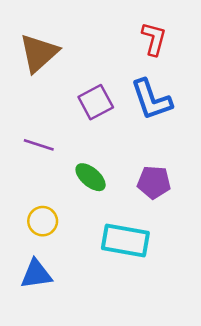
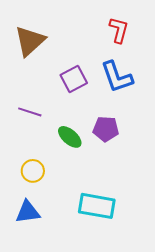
purple pentagon: (154, 182) -> (106, 129), moved
cyan rectangle: (125, 241) -> (97, 206), moved

